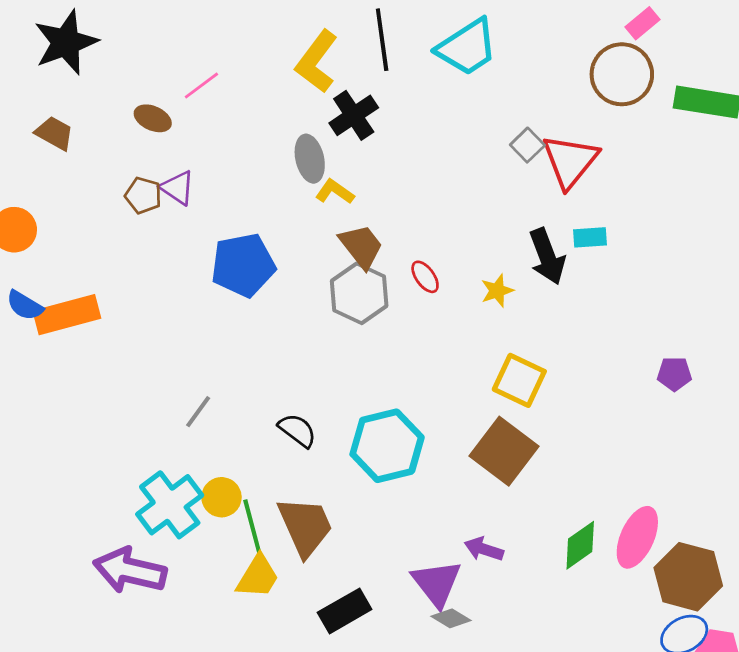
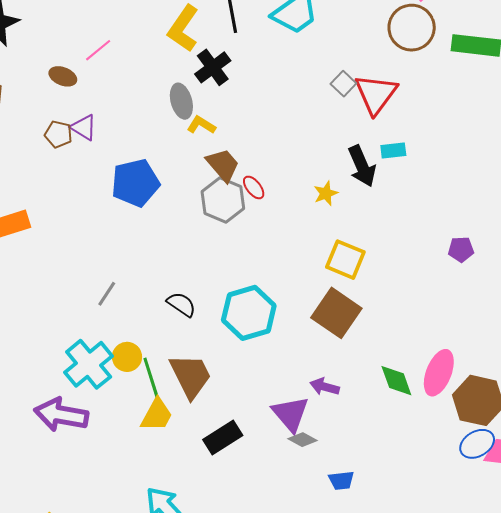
red ellipse: (425, 277) -> (254, 187), moved
green diamond: (580, 545) -> (396, 381), turned -72

